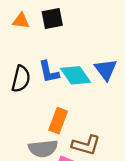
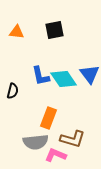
black square: (52, 18) -> (55, 30), moved
black semicircle: (21, 79) -> (13, 91), moved, size x0.7

